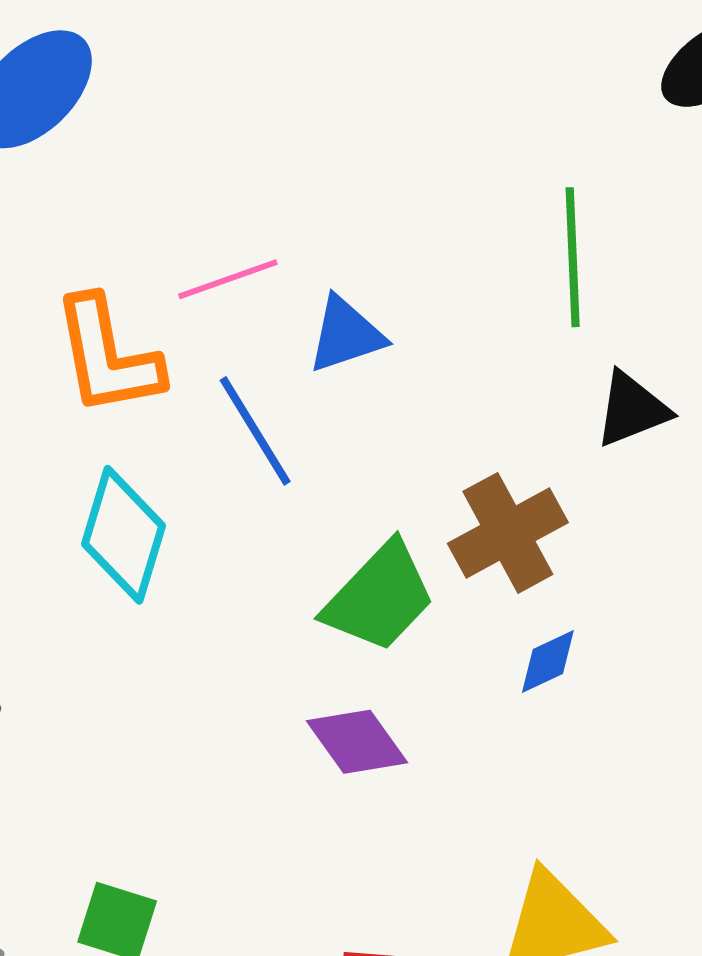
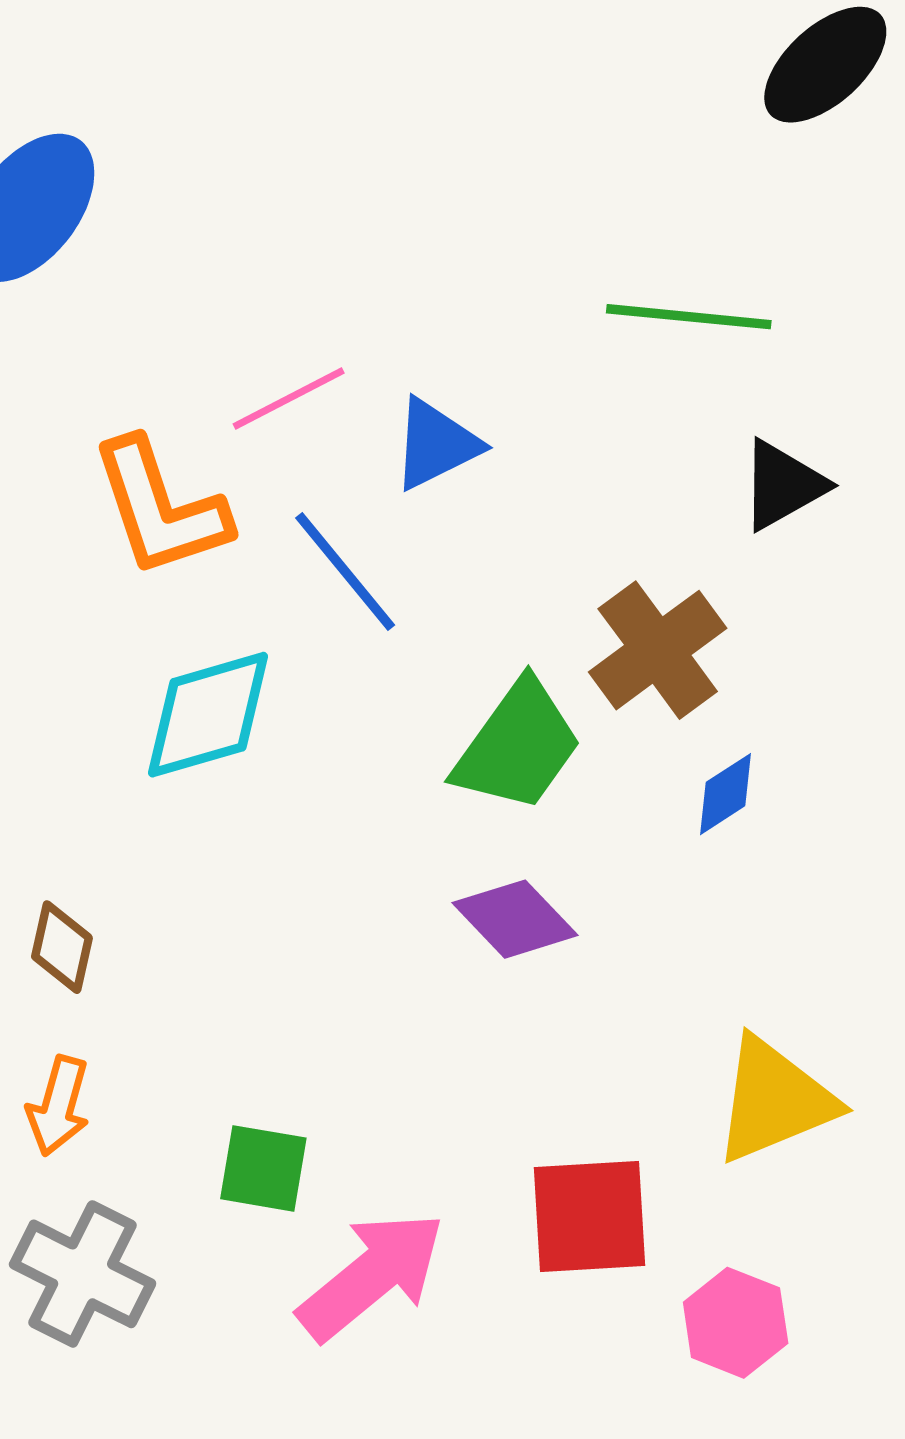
green line: (573, 257) -> (689, 317), turned -74
cyan diamond: (124, 535) -> (208, 715), turned 65

